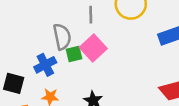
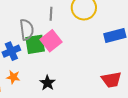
green square: (74, 54) -> (35, 44), size x1.5

